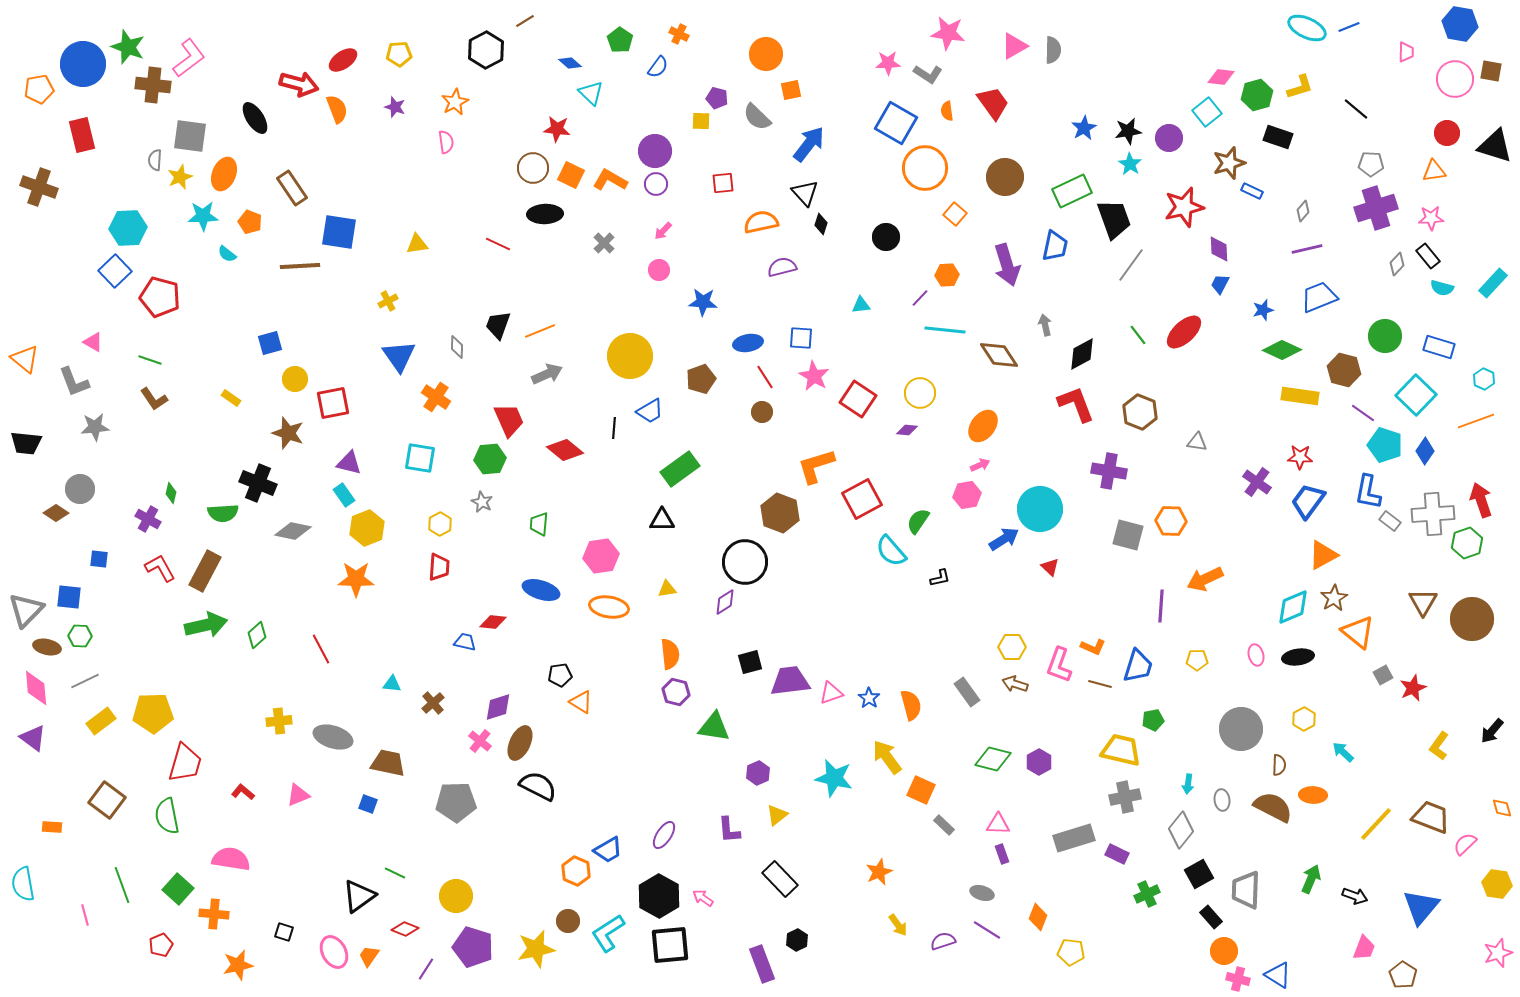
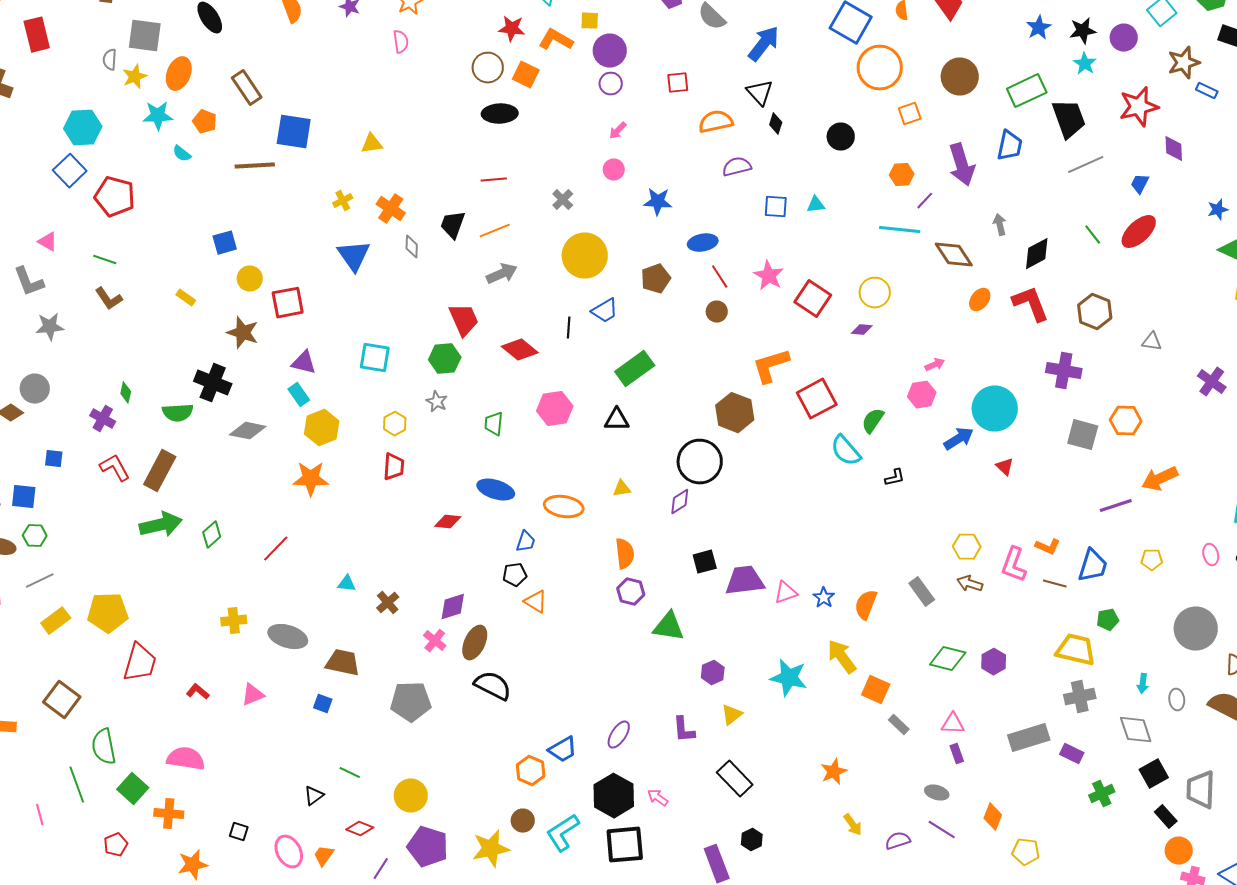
yellow square: (701, 121) -> (590, 21), moved
orange L-shape: (610, 180) -> (556, 40), moved
orange square: (955, 214) -> (910, 114), turned 30
gray cross: (604, 243) -> (563, 200), moved
red line: (498, 244) -> (494, 180), moved, turned -30
gray line: (1131, 265) -> (1086, 165), turned 30
blue trapezoid: (1220, 284) -> (1140, 184), moved
purple line: (920, 298) -> (925, 201), moved
blue square: (801, 338) -> (776, 207), moved
orange cross: (436, 397) -> (391, 209), moved
orange ellipse: (983, 426) -> (980, 300), moved, size x0.7
pink hexagon: (601, 556) -> (555, 409), moved
purple line: (1161, 606) -> (1116, 506), turned 68
blue trapezoid: (465, 642) -> (526, 542), moved, turned 95
red line: (321, 649) -> (276, 549), turned 72
orange semicircle: (911, 705) -> (866, 605), turned -144
green semicircle: (167, 816) -> (104, 747), moved
gray diamond: (1181, 830) -> (1136, 730), turned -57
black triangle: (359, 896) -> (314, 796), size x0.6

